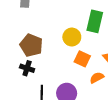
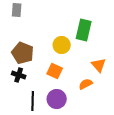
orange square: (82, 59) -> (55, 71), moved

